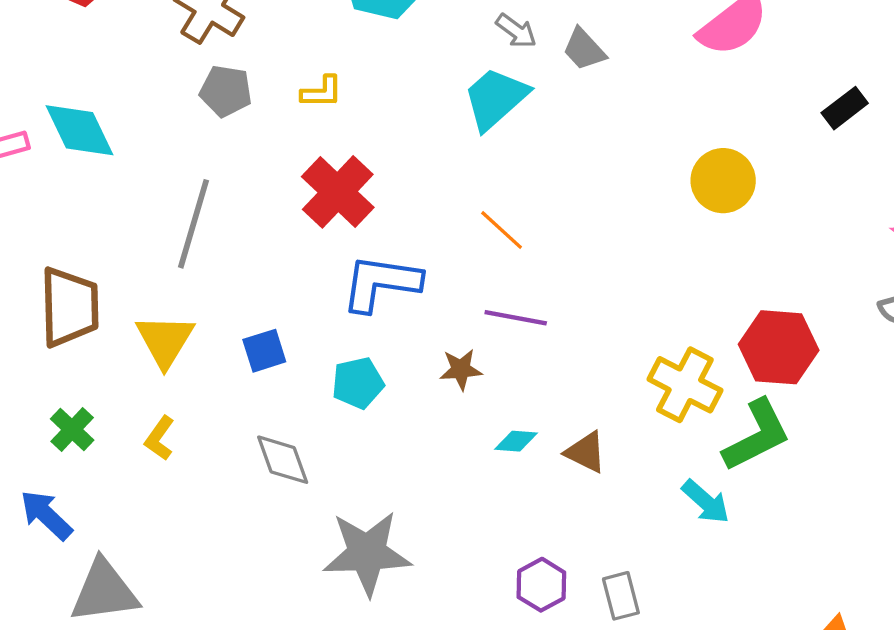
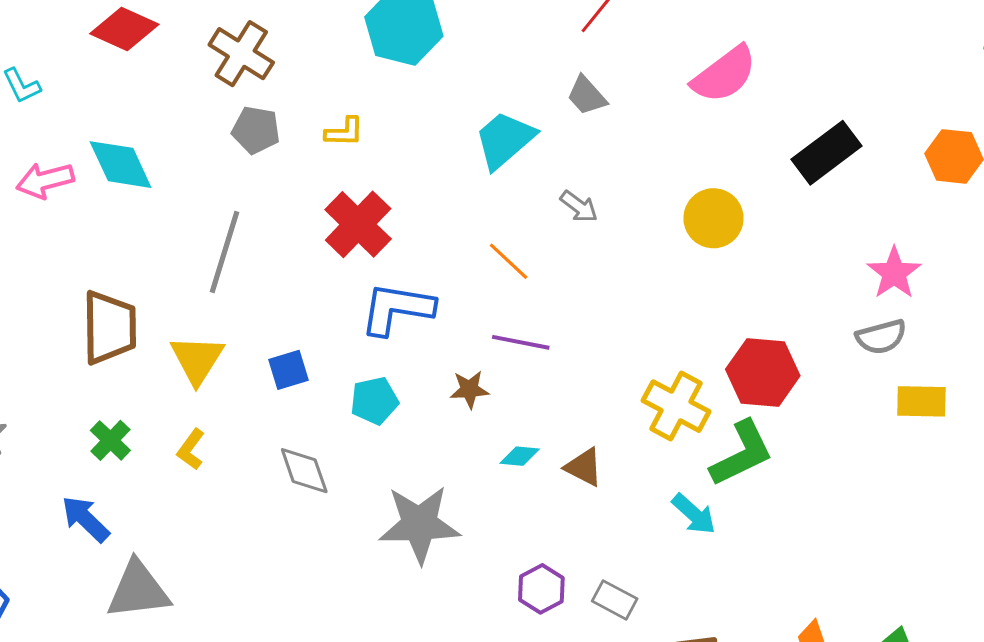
gray arrow: (516, 31) -> (579, 207), moved
black rectangle: (845, 108) -> (826, 153), size x1.6
gray star: (367, 553) -> (419, 524), moved
gray rectangle: (621, 596) -> (615, 600), turned -48

